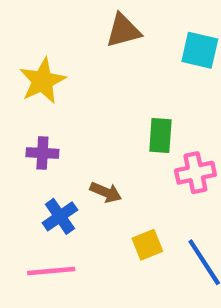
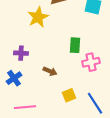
yellow star: (42, 81) -> (38, 17), moved
blue cross: (60, 216) -> (14, 78), moved

